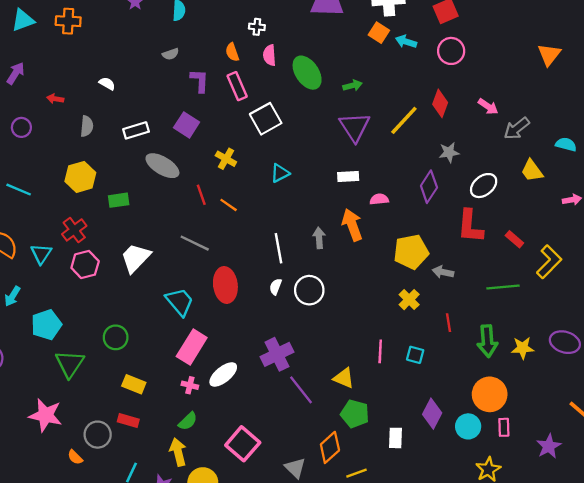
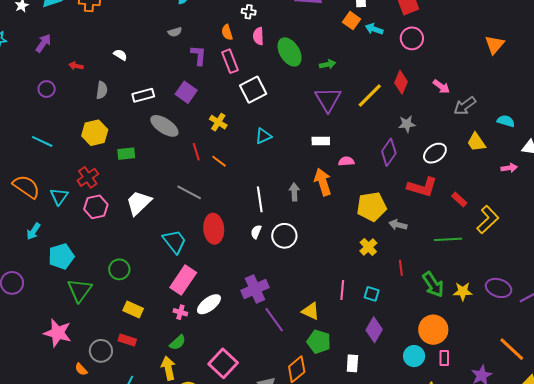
red L-shape: (470, 226) -> (422, 187), turned -80
green arrow: (487, 341) -> (433, 285), turned -32
purple diamond: (432, 414) -> (374, 330), moved

